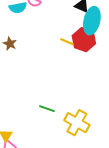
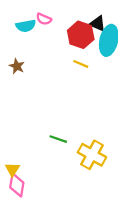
red hexagon: (84, 40) -> (81, 35), moved

